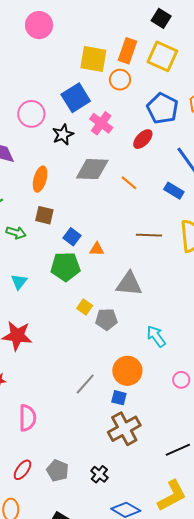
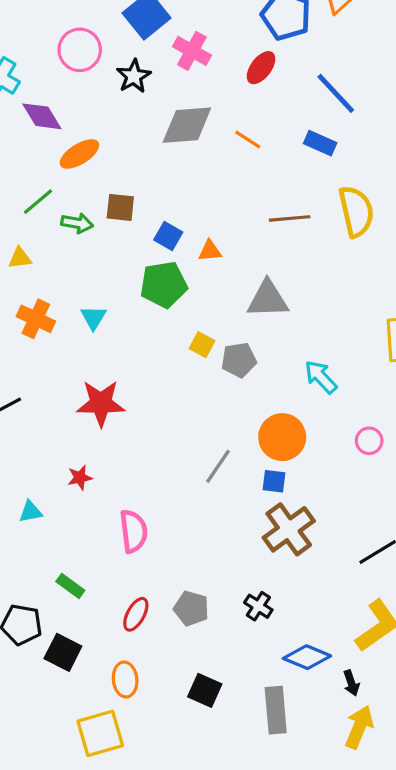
orange ellipse: (40, 179) -> (79, 154), moved, turned 50
green arrow: (16, 233) -> (77, 223), moved

